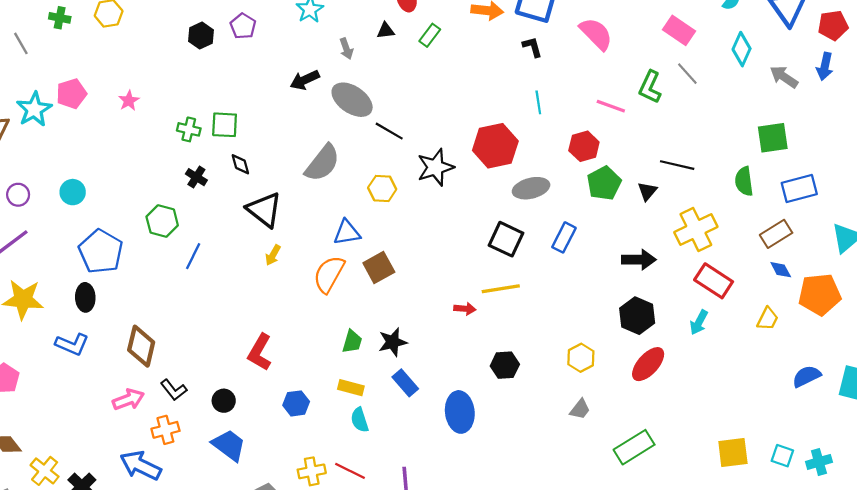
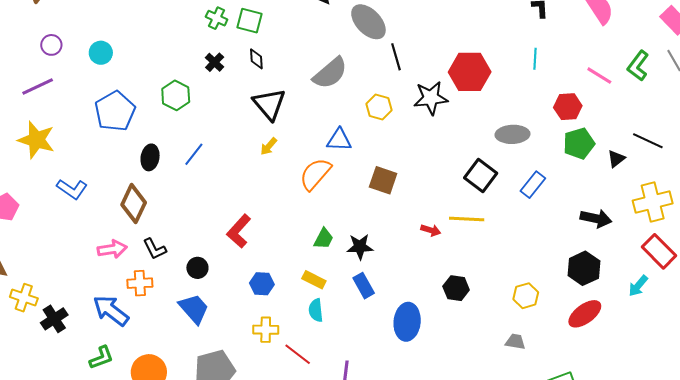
black line: (389, 131) -> (396, 57), turned 32
red hexagon: (495, 146) -> (470, 72), moved
blue line: (193, 256) -> (194, 154), moved
brown square: (379, 268) -> (383, 180), moved, turned 36
black ellipse: (85, 297) -> (150, 157), moved
gray trapezoid: (580, 409) -> (515, 342), turned -130
yellow cross: (45, 471) -> (24, 298), turned -32
yellow cross: (312, 471) -> (266, 330), moved

